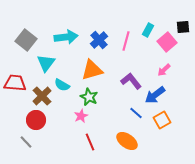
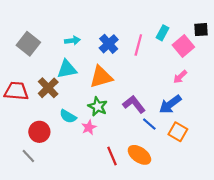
cyan arrow: (66, 37) -> (72, 41), size x0.6
cyan triangle: (46, 63) -> (67, 69), moved, turned 42
purple L-shape: (131, 81) -> (134, 104), moved
cyan semicircle: (62, 85) -> (68, 116), moved
brown cross: (42, 96) -> (48, 88), moved
orange square: (162, 120) -> (178, 132), turned -30
red line: (90, 142) -> (112, 156), moved

